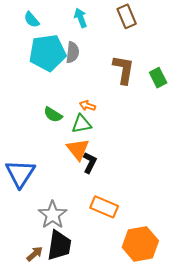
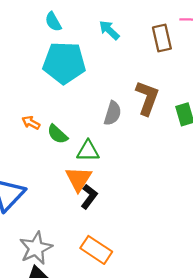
cyan arrow: (81, 18) -> (109, 30), turned -36
gray semicircle: (73, 52) -> (113, 113), moved
orange arrow: (88, 106) -> (31, 123), moved

